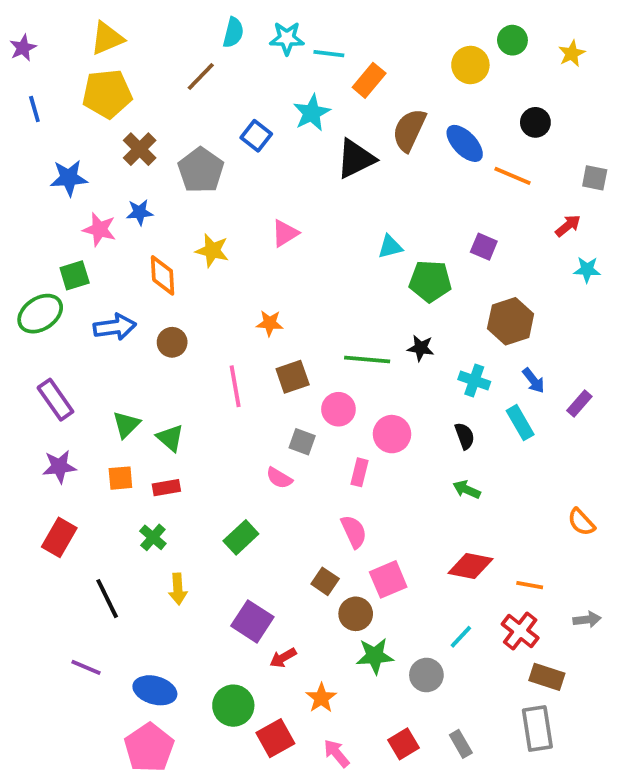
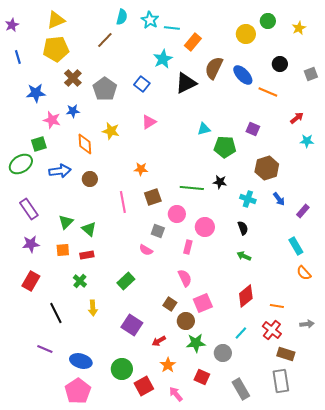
cyan star: (287, 38) -> (150, 20), turned 30
blue square: (256, 136) -> (142, 84), moved
gray square: (595, 178) -> (311, 74), moved, turned -32
cyan rectangle: (520, 423) -> (296, 246), moved
red diamond: (470, 566) -> (246, 296), turned -50
red arrow: (283, 658) -> (159, 341), moved
red square: (403, 744) -> (202, 377), moved, turned -35
gray rectangle: (461, 744) -> (241, 389), size x1.5

